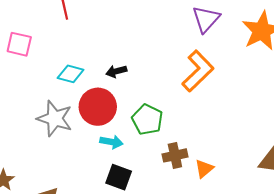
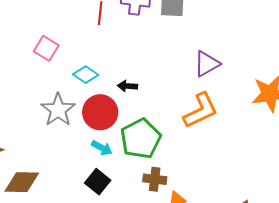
purple triangle: (206, 19) -> (207, 64), moved
pink square: (19, 44) -> (46, 48), moved
green pentagon: (147, 120) -> (141, 139), size x1.4

